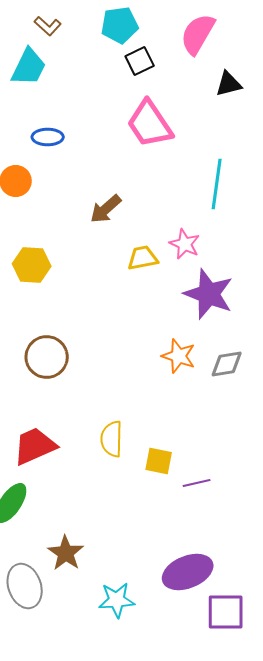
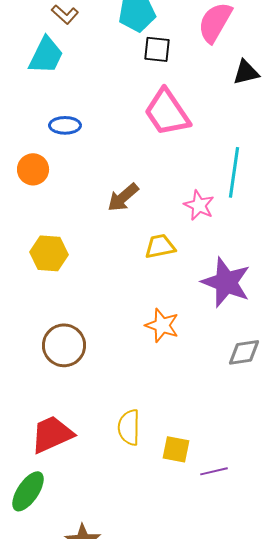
black square: (140, 61) -> (157, 49), turned 32
pink star: (185, 244) -> (199, 205), moved
orange star: (179, 356) -> (162, 325), moved

